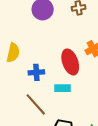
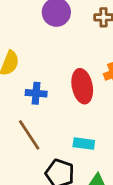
cyan rectangle: (63, 88) -> (84, 144), moved

